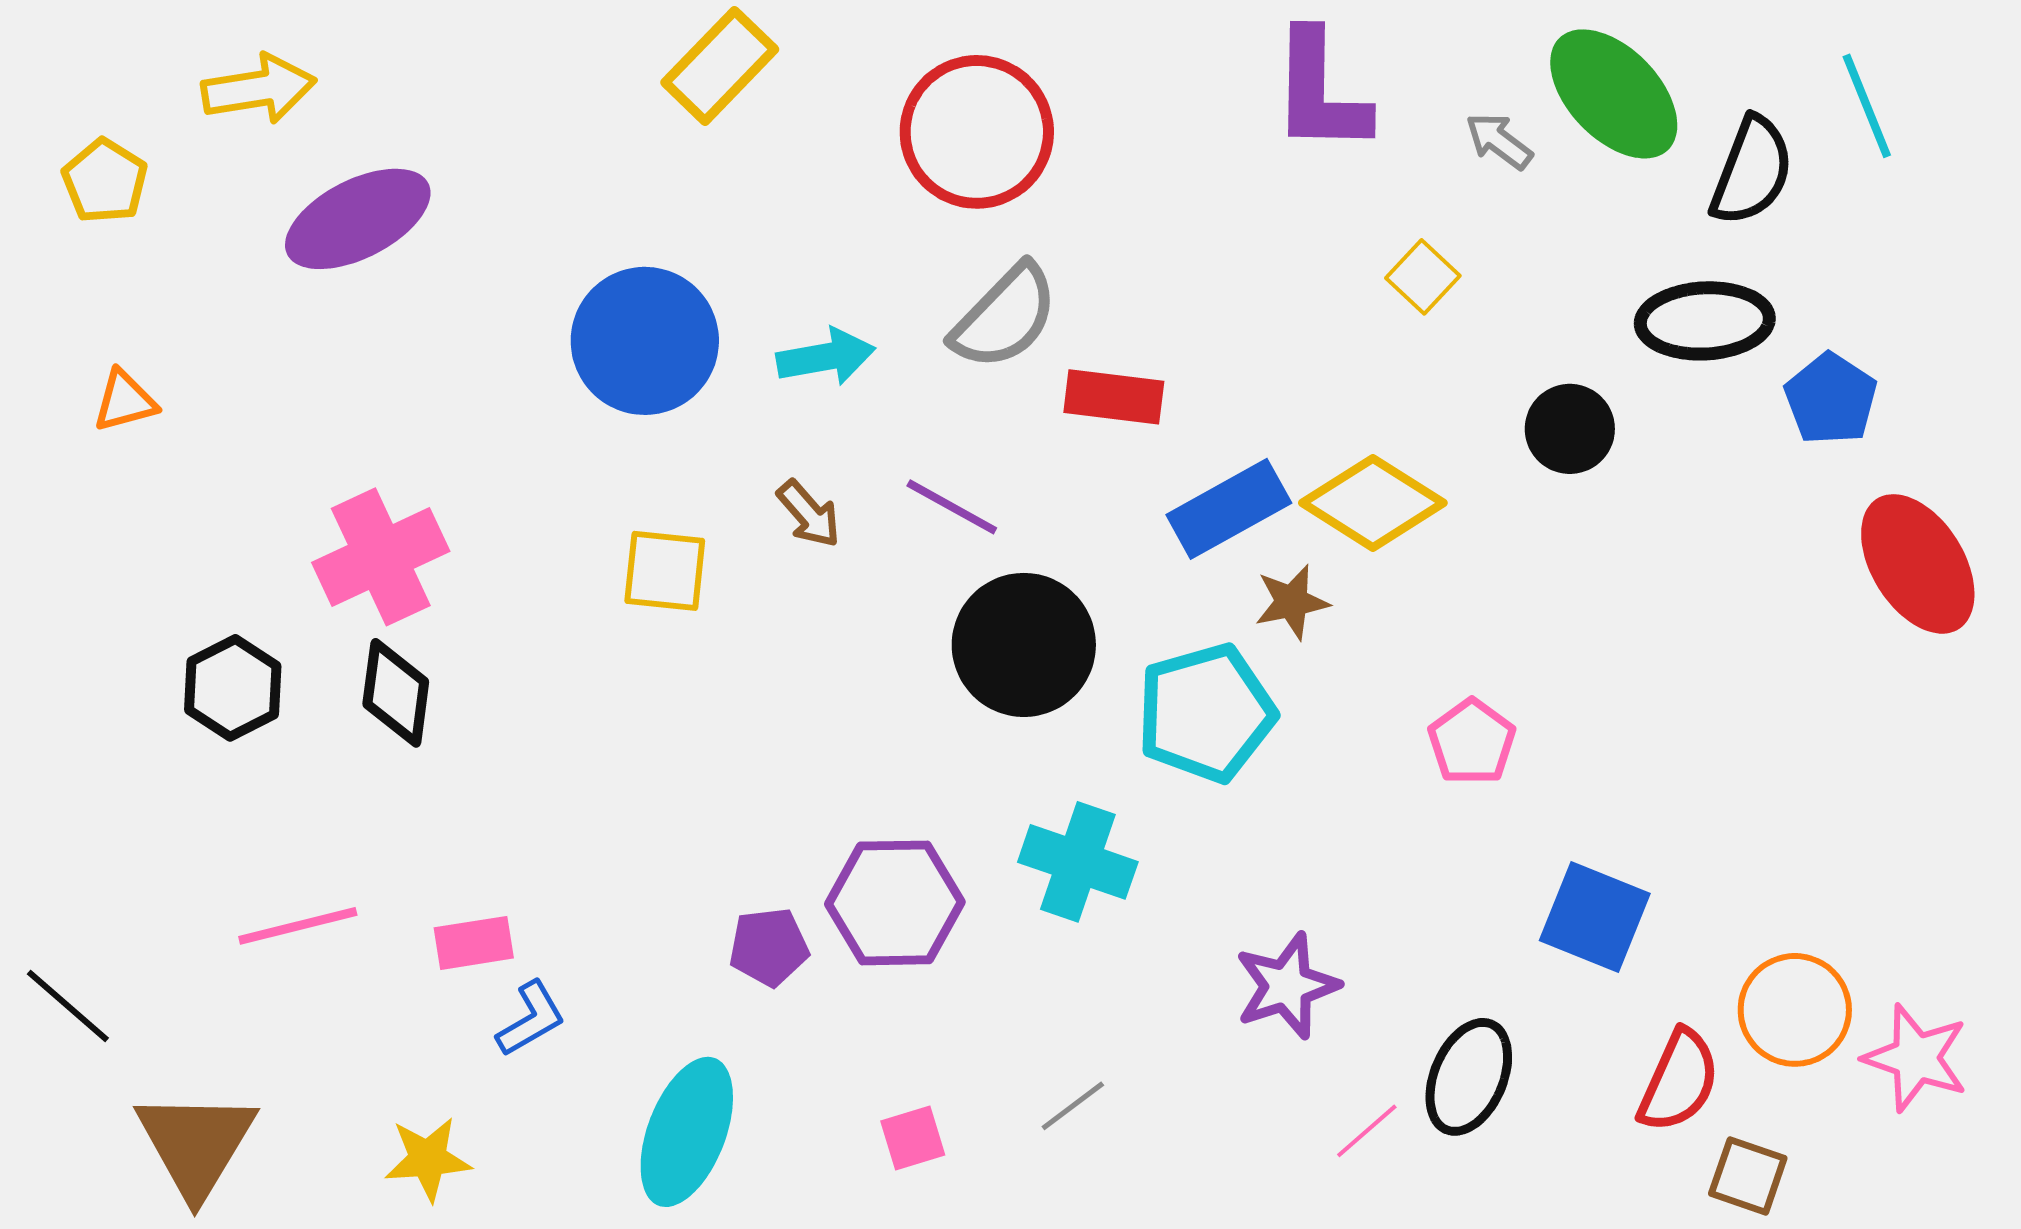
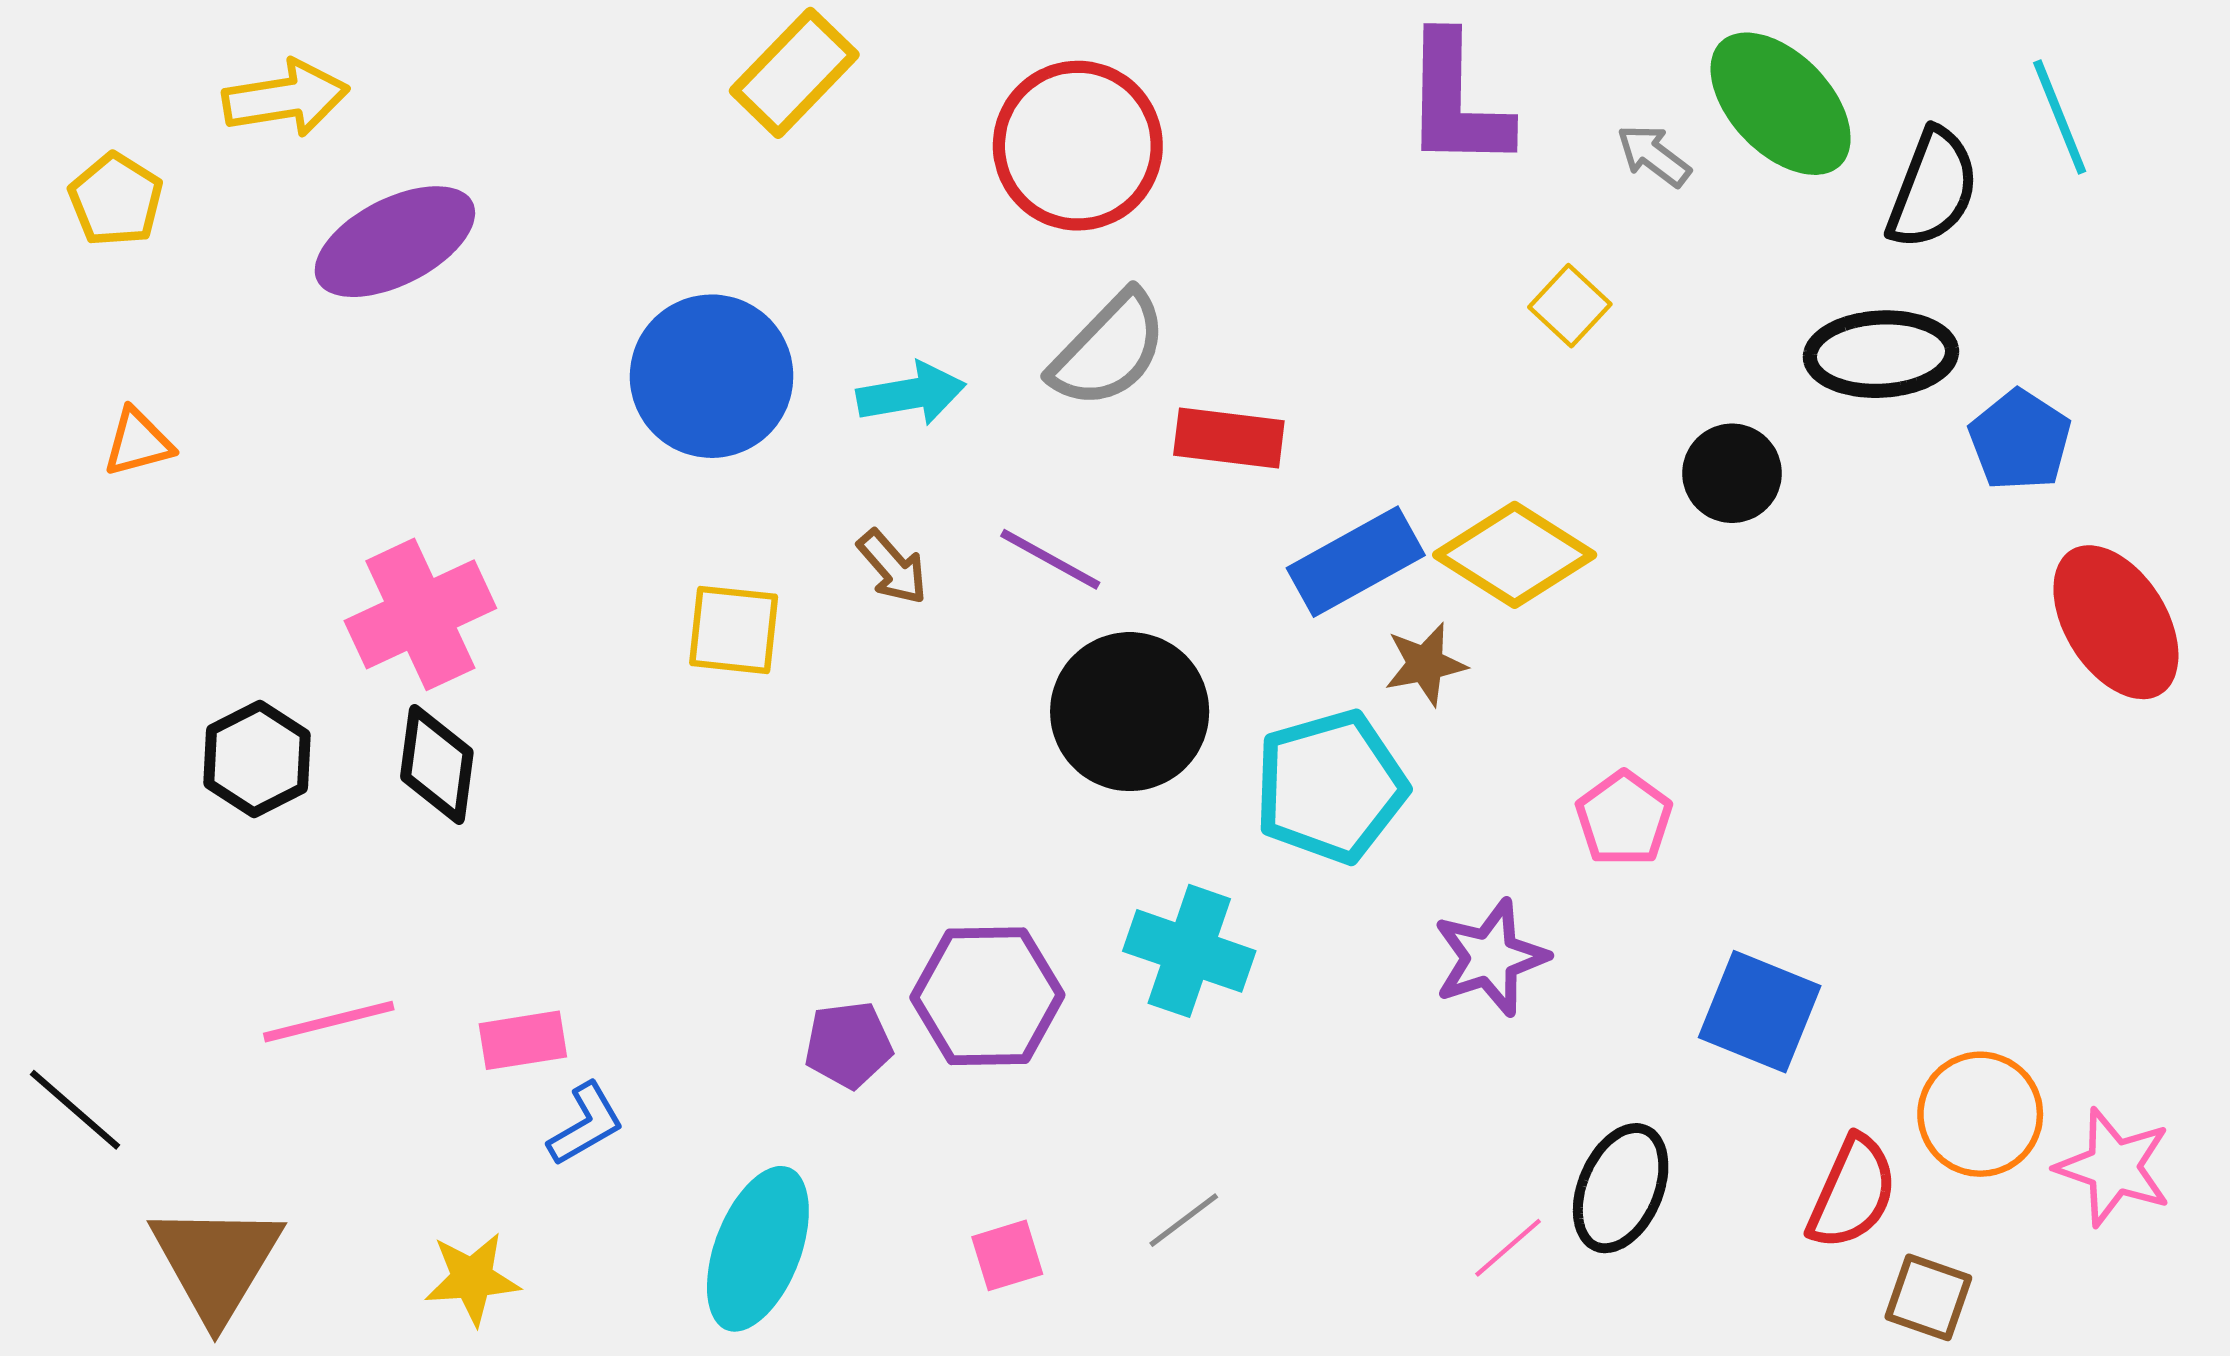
purple star: (1287, 986) -> (1490, 958), moved

